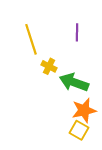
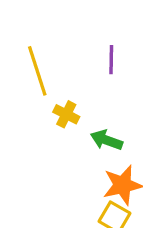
green arrow: (74, 82) -> (106, 140), size x0.7

